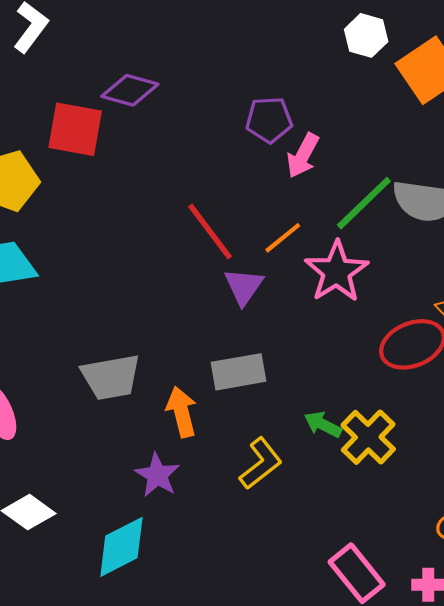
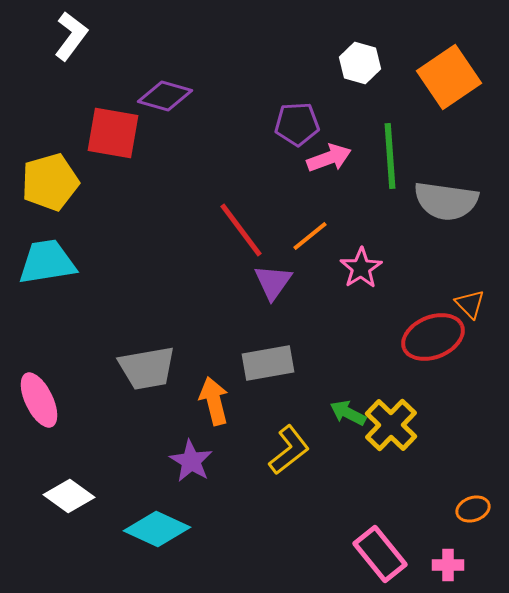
white hexagon: (366, 35) -> (360, 63), moved
pink arrow: (303, 156) -> (329, 158), turned -138
green line: (364, 203) -> (390, 156), moved, turned -50
pink star: (337, 272) -> (361, 268), size x0.7
cyan diamond: (121, 547) -> (157, 529), turned 52

